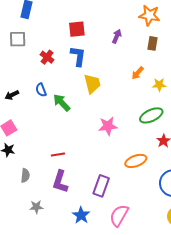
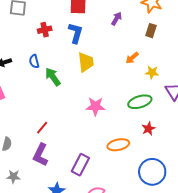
red cross: (47, 57) -> (45, 30), turned 32
red line: (58, 155) -> (42, 128), turned -48

